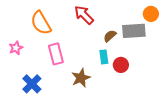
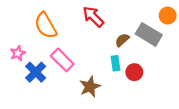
gray rectangle: (134, 31) -> (149, 34), turned 35
pink rectangle: (56, 54) -> (62, 60), turned -30
blue cross: (32, 84) -> (36, 72), moved

